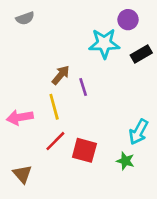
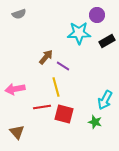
purple line: (83, 87) -> (63, 66), turned -40
yellow line: (54, 107) -> (56, 87), moved
red line: (55, 141) -> (42, 107), turned 36

